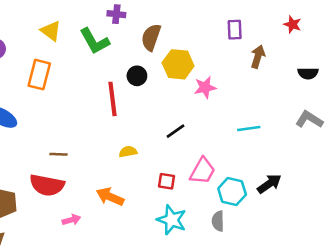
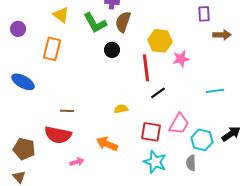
brown semicircle: (151, 37) -> (123, 22), moved
brown arrow: (258, 57) -> (222, 35), turned 72
black circle: (137, 76) -> (112, 50), moved
red line: (113, 99) -> (146, 68), moved
red square: (167, 181) -> (151, 132), size x1.5

